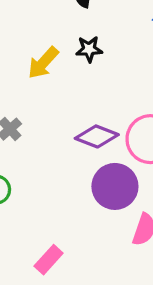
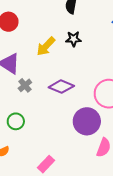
purple diamond: (97, 136) -> (61, 87), moved

